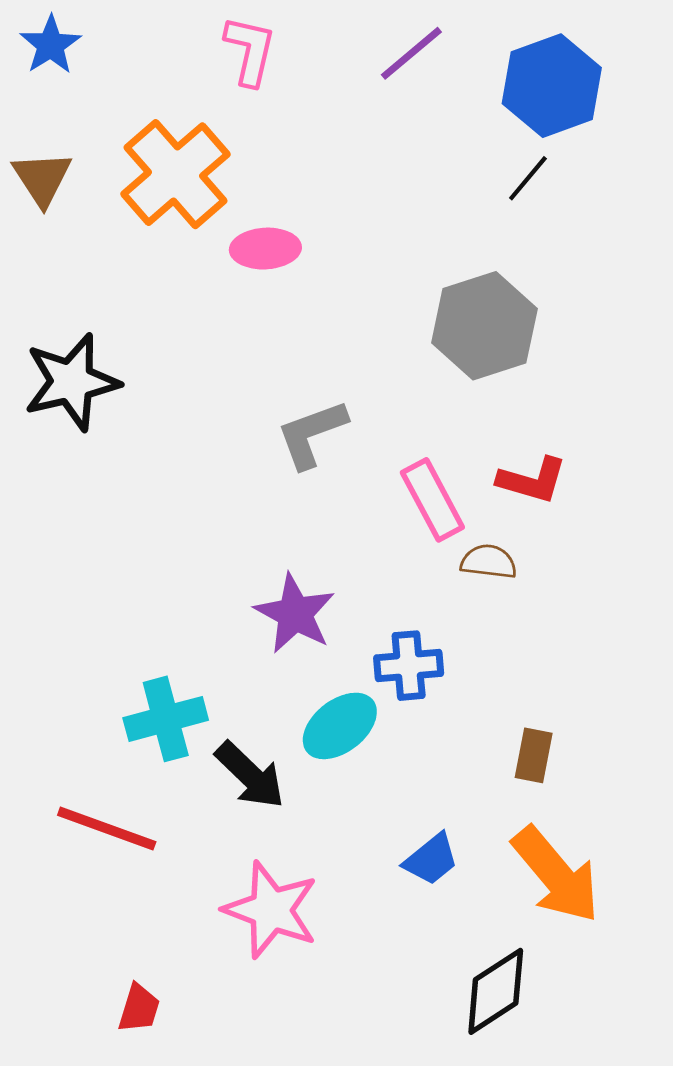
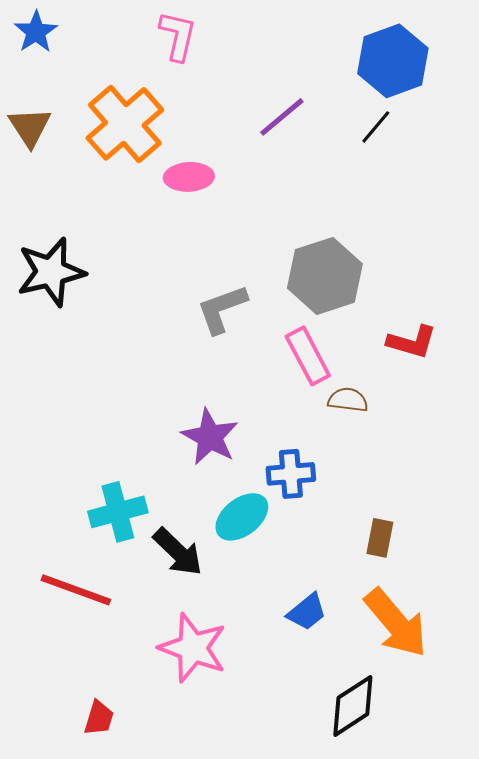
purple line: (411, 53) -> (282, 117), moved
gray hexagon: (484, 326) -> (325, 276), moved
red L-shape: (532, 480) -> (412, 342), moved

